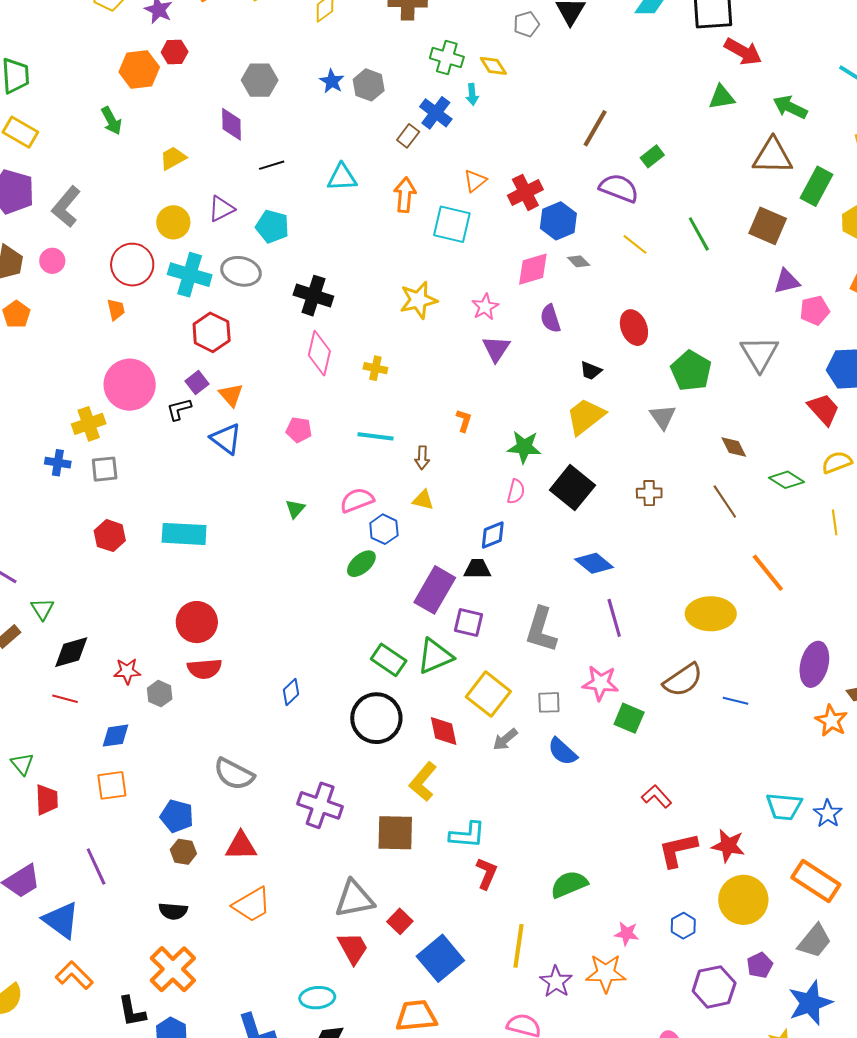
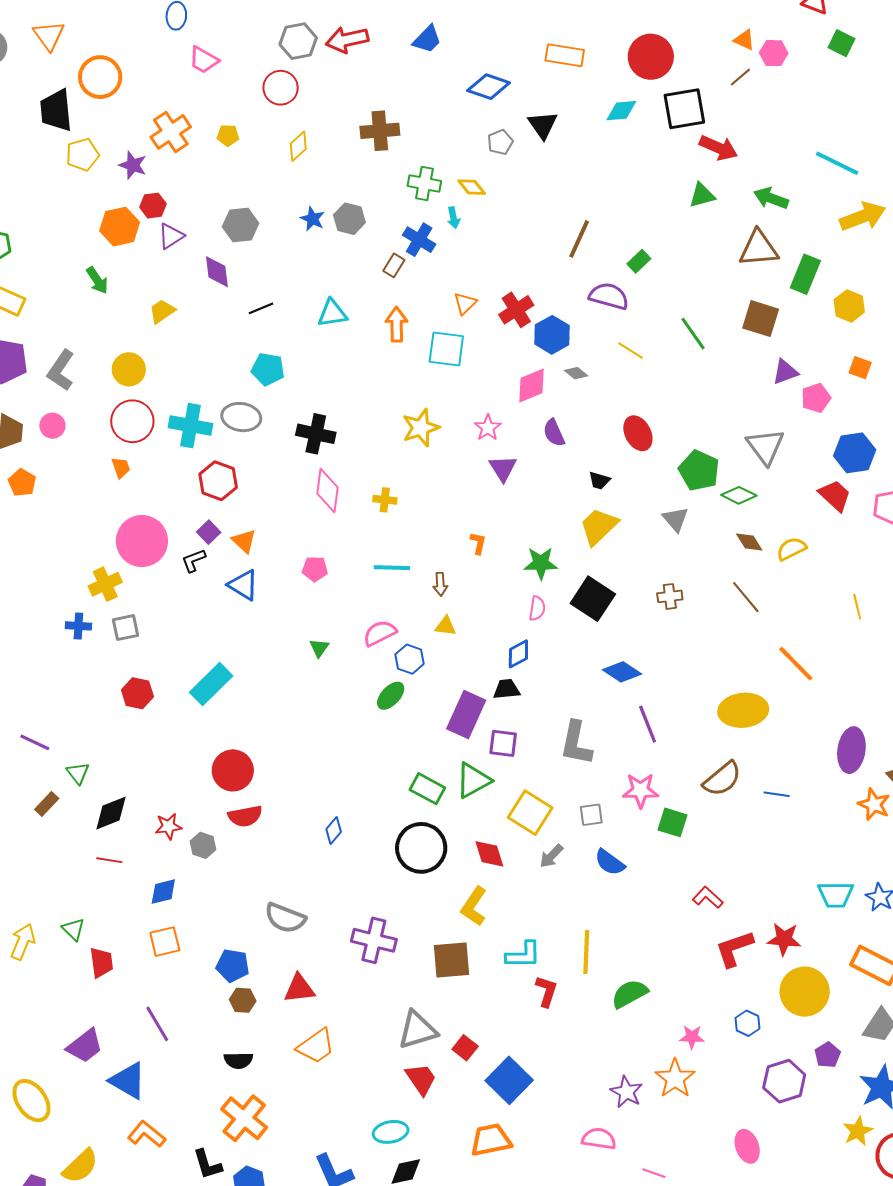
purple triangle: (221, 209) -> (171, 236), moved
yellow circle: (173, 222) -> (129, 369), moved
yellow semicircle: (837, 462) -> (791, 549), moved
green diamond: (786, 480) -> (739, 495), moved
cyan rectangle: (184, 534) -> (211, 684), turned -42
yellow line: (518, 946) -> (586, 952), moved
orange star: (606, 973) -> (675, 1078), turned -30

